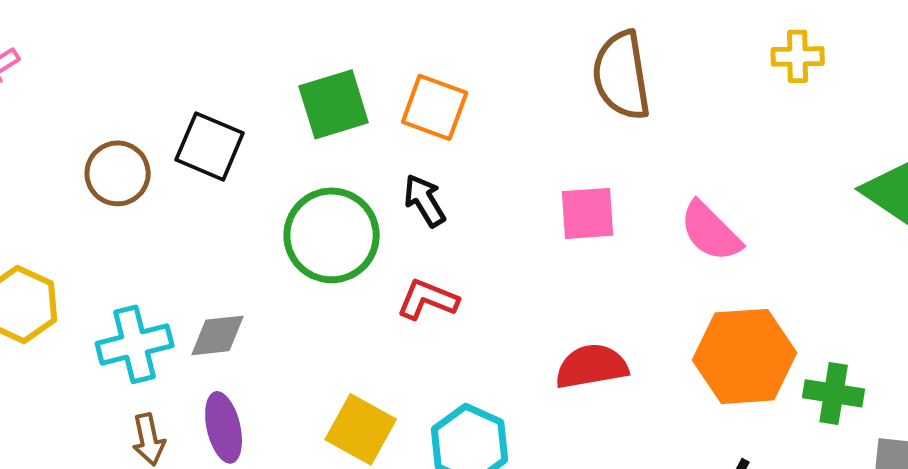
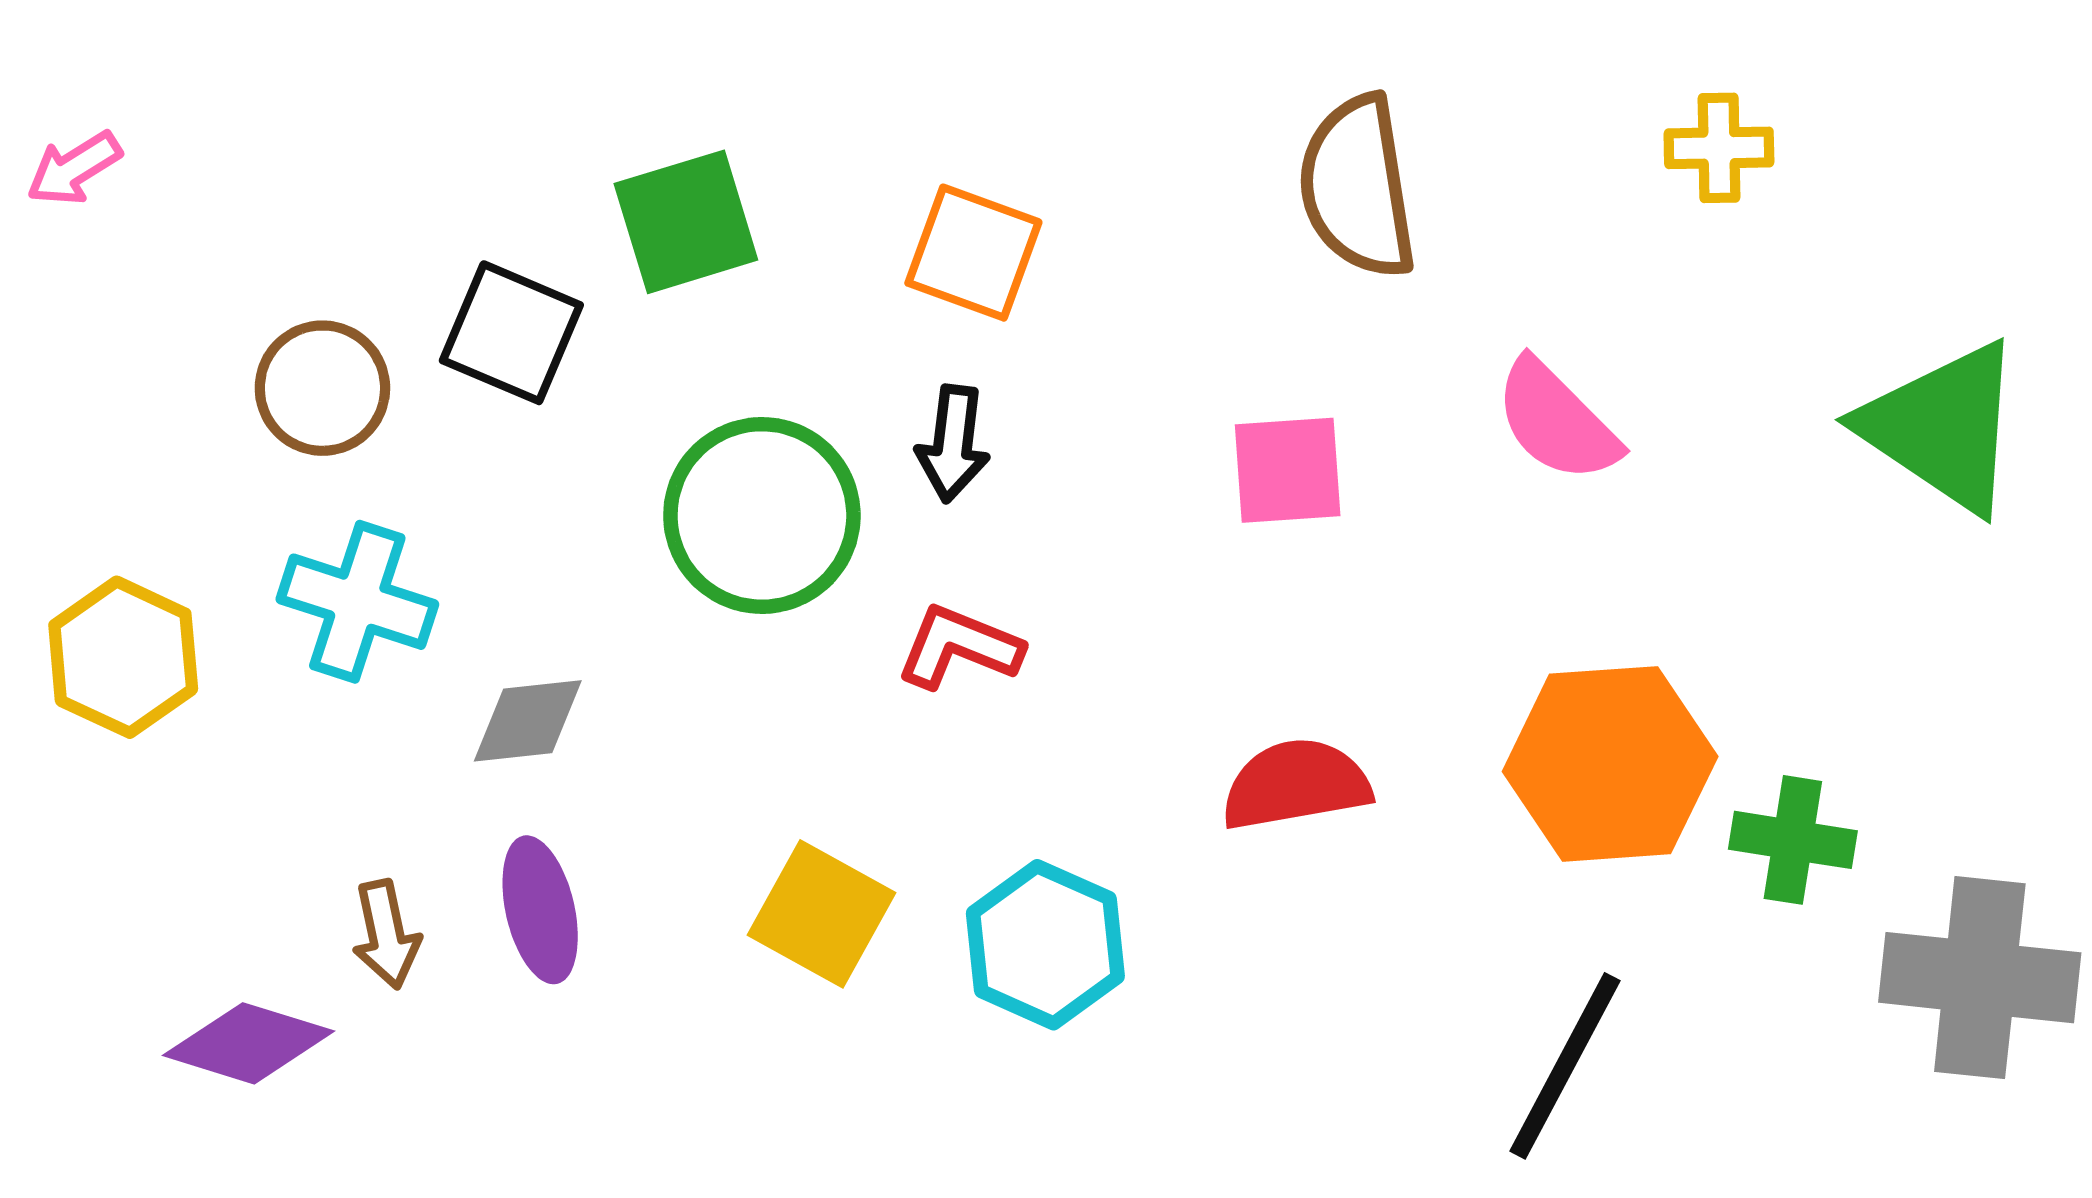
green square: (334, 104) -> (686, 222), moved
black arrow: (425, 200) -> (953, 444), turned -142
pink semicircle: (711, 231) -> (1557, 421), moved
cyan cross: (135, 344) -> (357, 602), moved, turned 32

